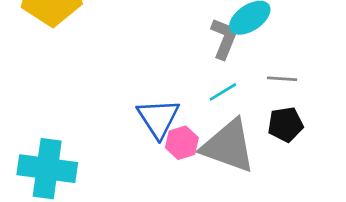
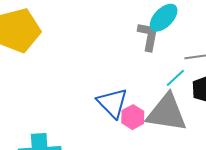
cyan line: (223, 92) -> (175, 78), moved

